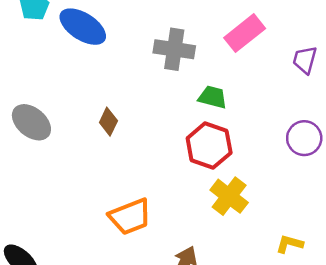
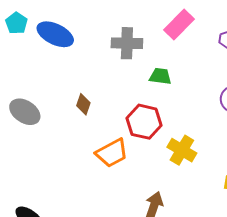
red hexagon: (209, 146) -> (144, 122), moved
orange trapezoid: (130, 217) -> (112, 153), moved

